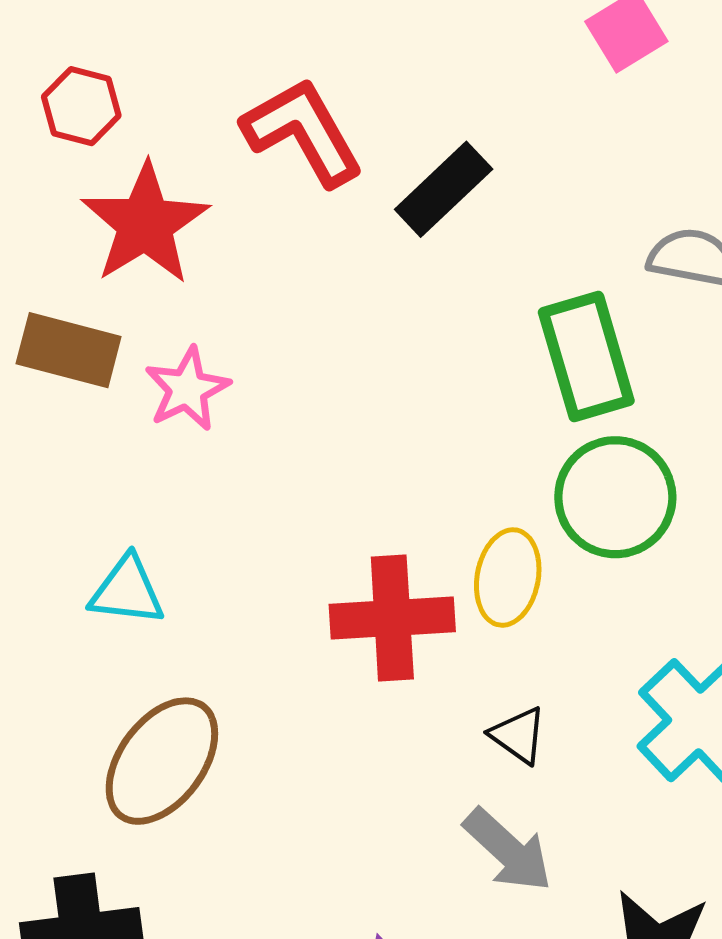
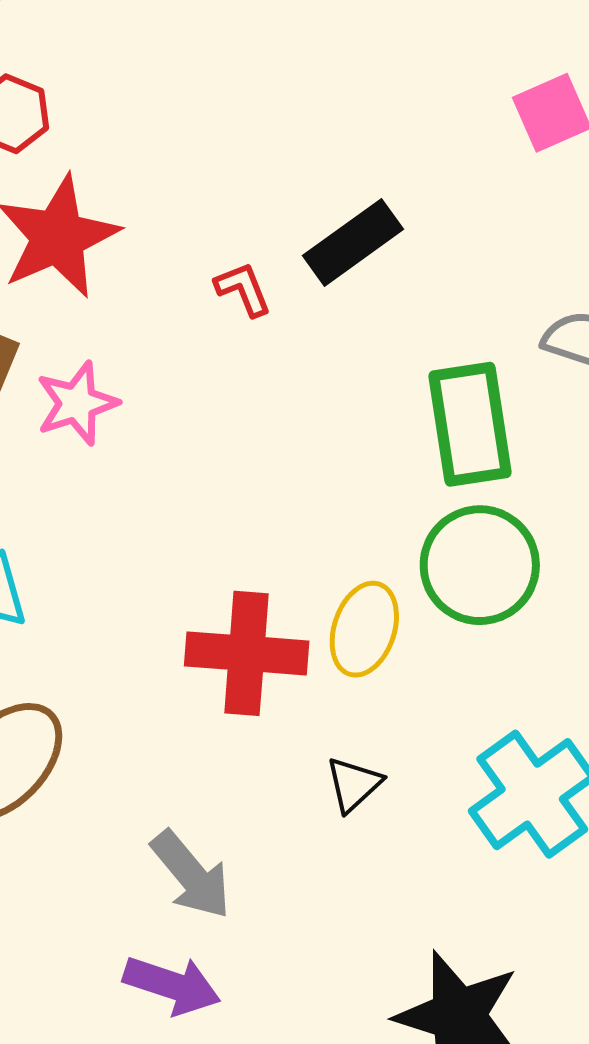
red L-shape: (303, 132) -> (243, 289), moved, size x0.5
black triangle: (518, 735) -> (354, 784), turned 34
gray arrow: (508, 850) -> (191, 875), moved

